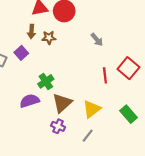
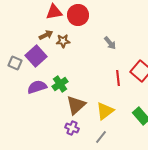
brown arrow: (32, 31) -> (46, 35), turned -120
purple square: (21, 53) -> (36, 56), size x1.5
purple semicircle: (29, 101) -> (37, 87), moved

